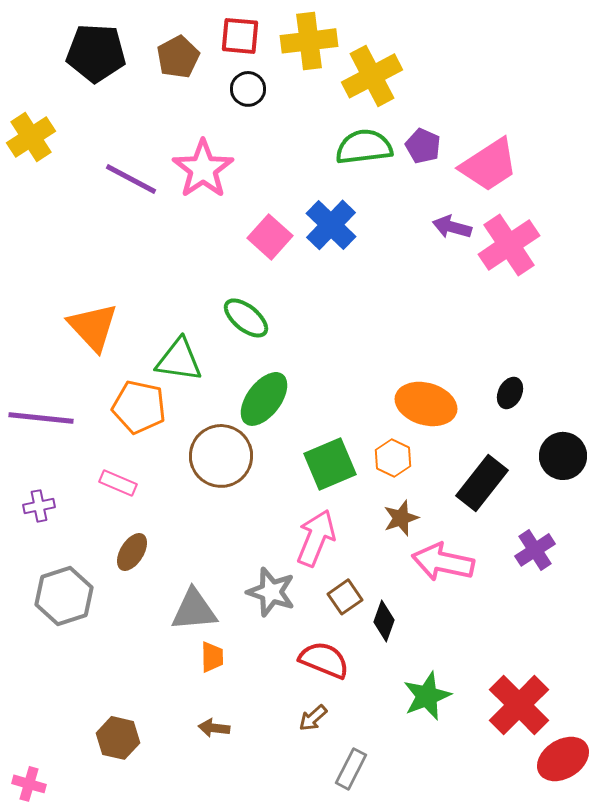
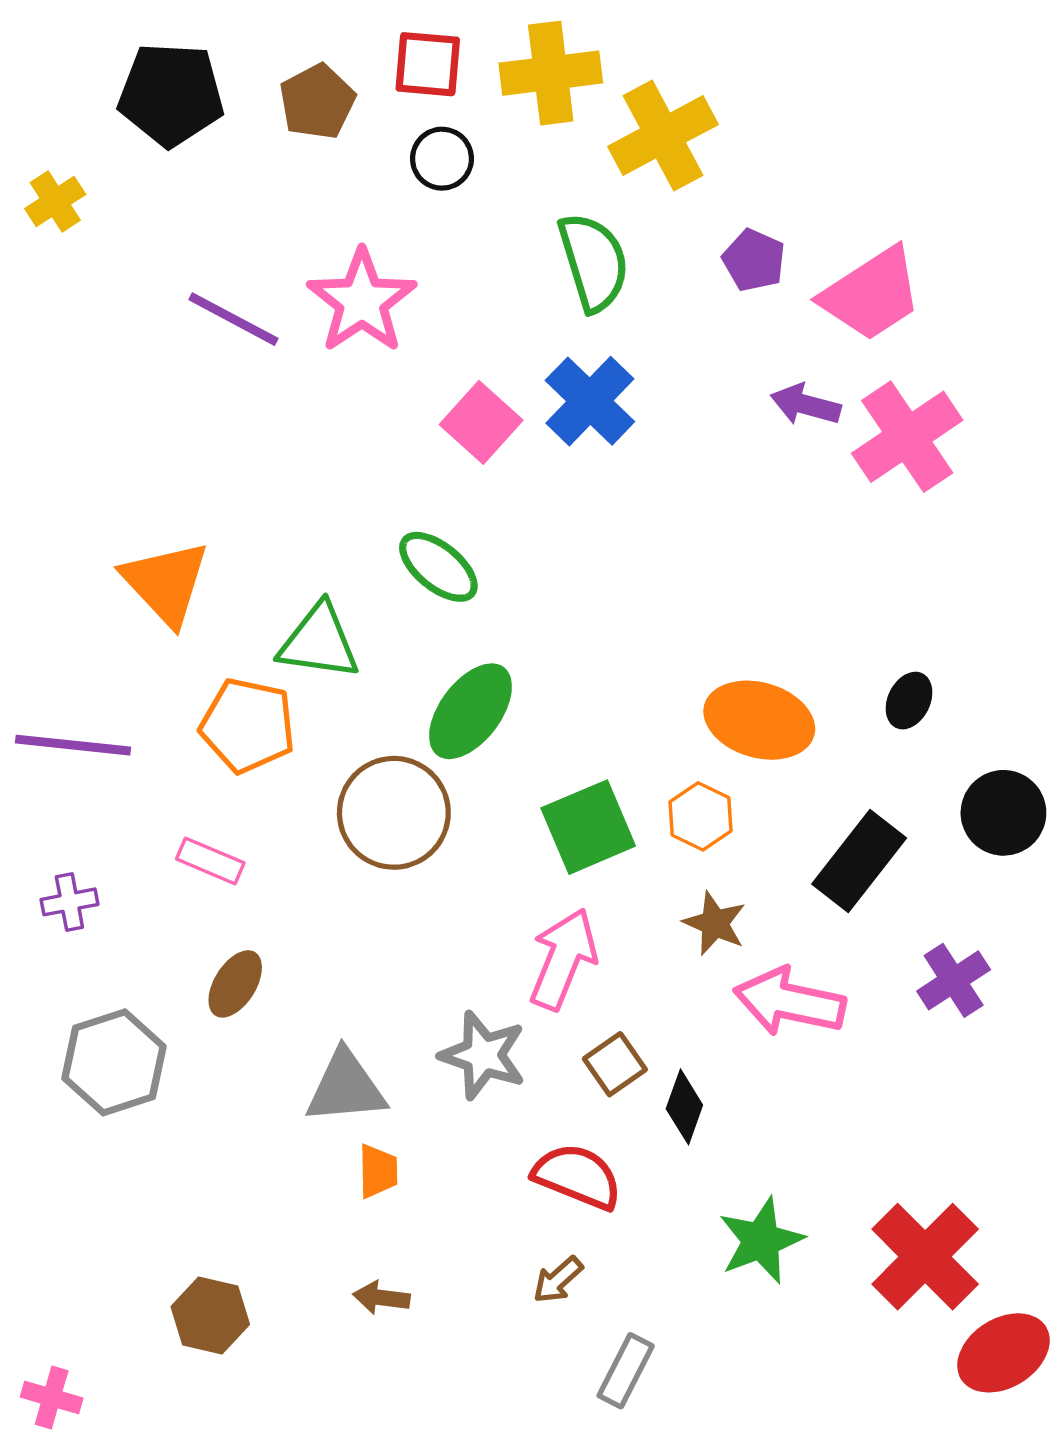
yellow cross: (31, 137) -> (55, 201), moved, size x0.7
green semicircle: (364, 147) -> (593, 262), moved, turned 80
brown star: (401, 518) -> (715, 923), turned -30

